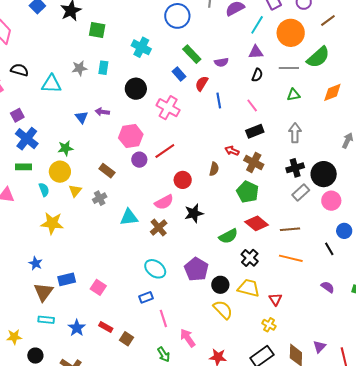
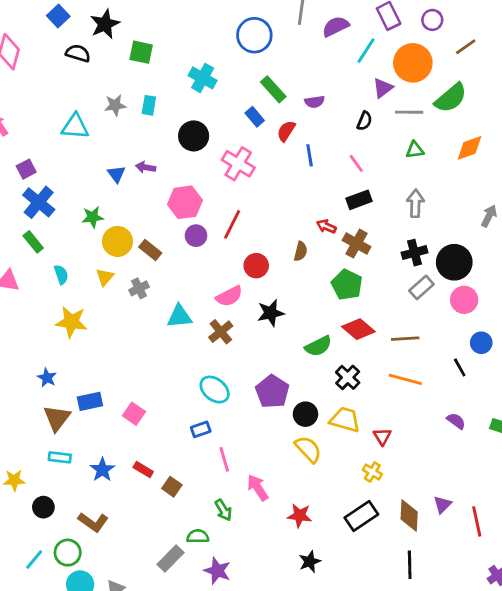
purple triangle: (256, 52) -> (383, 88), moved, turned -35
black semicircle: (19, 70) -> (78, 53), moved
red line: (165, 151) -> (232, 224), turned -30
green rectangle: (24, 167) -> (33, 242), turned 49
yellow circle: (60, 172) -> (118, 241), moved

